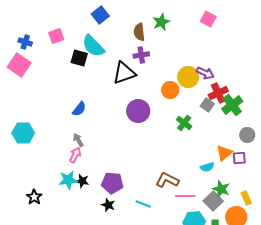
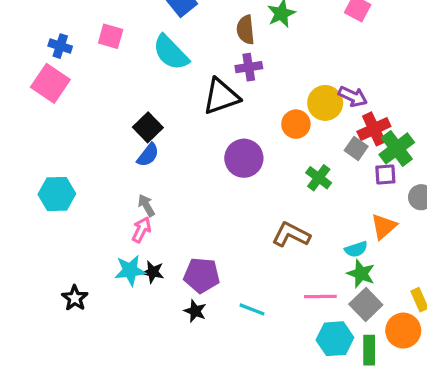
pink square: (56, 36) -> (111, 36), turned 35
black square: (79, 58) -> (148, 127), moved, turned 30
purple square: (239, 158) -> (385, 174), moved
brown L-shape: (167, 180) -> (291, 235), moved
green star: (221, 189) -> (361, 274), moved

